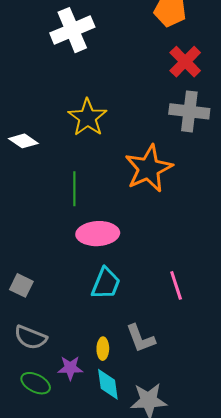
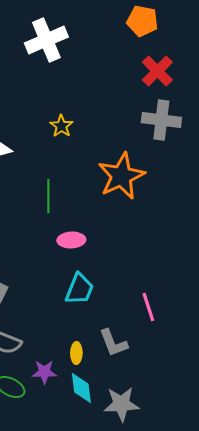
yellow star: (88, 118) -> (61, 126), size x0.6
pink ellipse: (98, 234) -> (71, 240), size x0.7
pink line: (176, 285) -> (148, 307), moved

